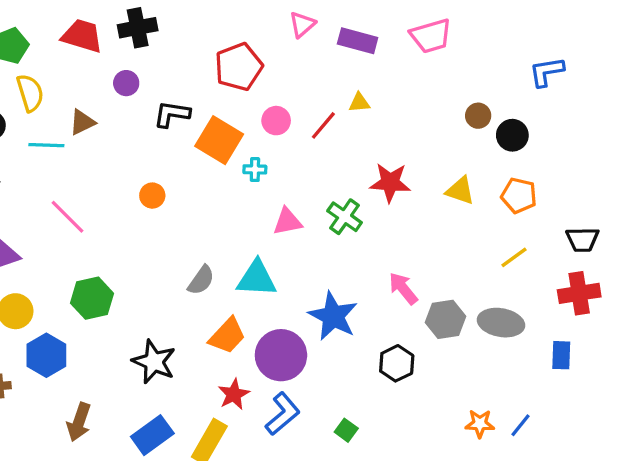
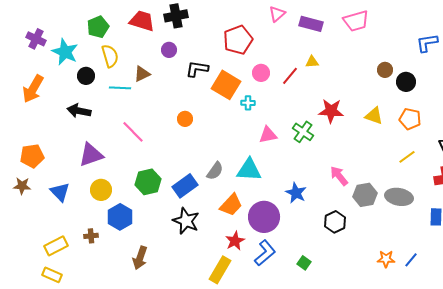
blue star: (333, 316) -> (296, 193), size x0.7
blue rectangle: (152, 435) -> (185, 186), moved

